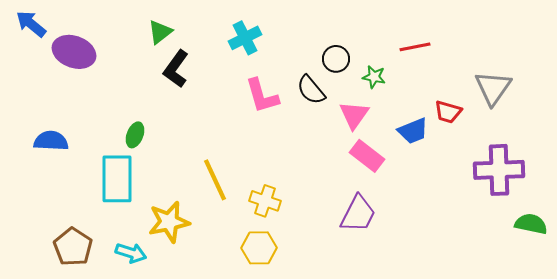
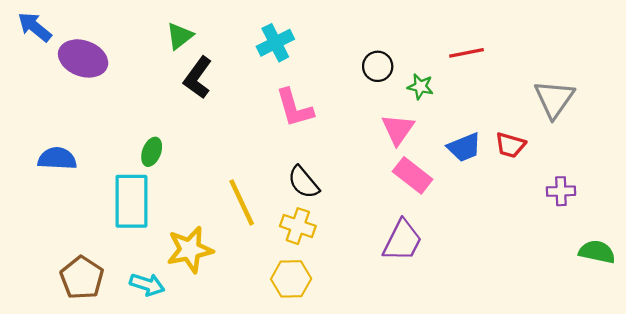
black semicircle: (311, 90) -> (303, 182), moved
red trapezoid: (448, 112) -> (510, 145), moved
purple cross: (499, 170) -> (561, 191), size x0.5

